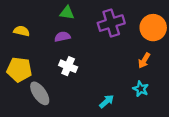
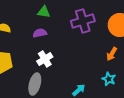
white cross: (68, 66) -> (45, 59), turned 35
gray ellipse: (40, 93) -> (35, 84), moved, turned 50

